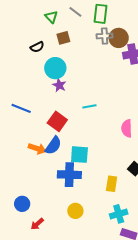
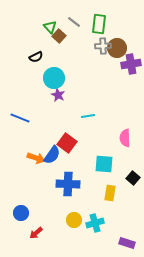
brown square: (63, 38) -> (59, 36), moved, turned -32
red square: (57, 121) -> (67, 143), moved
cyan square: (79, 155) -> (104, 164), moved
cyan cross: (119, 214) -> (95, 223), moved

